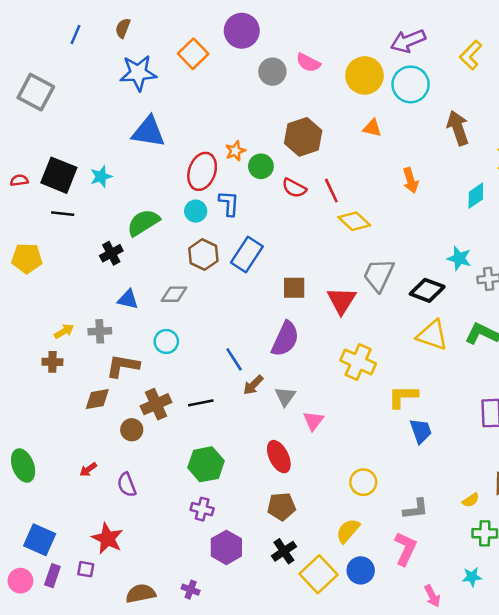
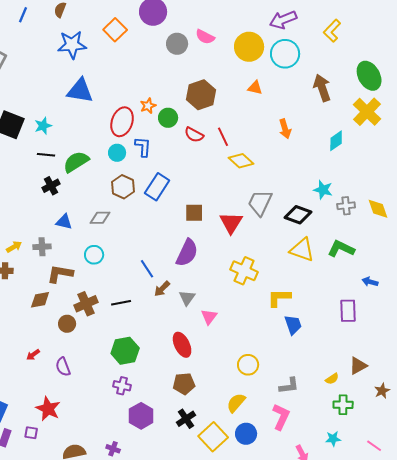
black line: (63, 214) -> (46, 155), moved

